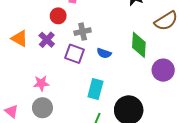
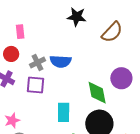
green diamond: (139, 45) -> (97, 93), moved
blue semicircle: (104, 53) -> (61, 61), moved, size x1.5

